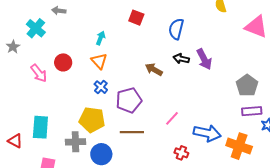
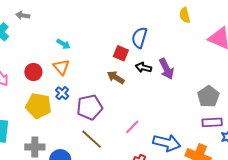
red square: (136, 18) -> (121, 53), moved
cyan arrow: (101, 38) -> (64, 44), turned 96
red circle: (63, 62) -> (33, 72), moved
yellow pentagon: (92, 120) -> (39, 106), moved
brown line: (132, 132) -> (92, 139), turned 40

